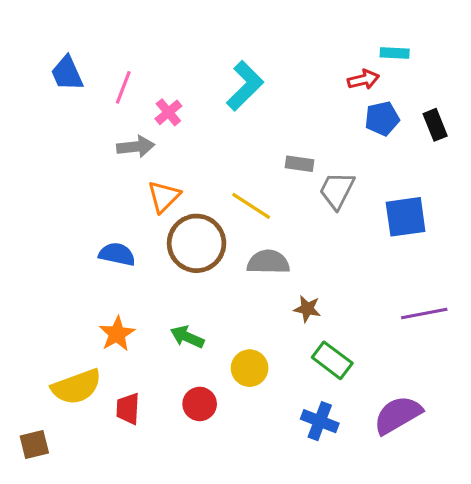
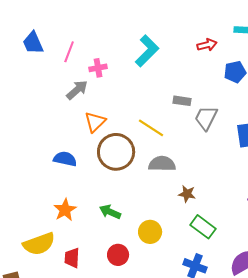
red arrow: (363, 80) -> (207, 45), moved
pink cross: (168, 112) -> (98, 68), turned 30
gray arrow: (136, 147) -> (77, 90), turned -35

